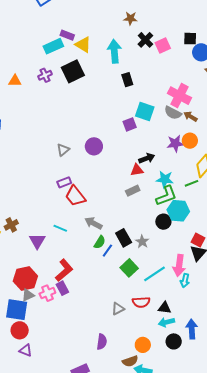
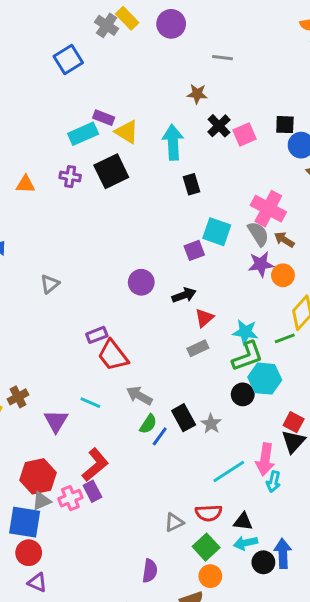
purple cross: (45, 75) -> (70, 177), turned 32
gray semicircle: (173, 113) -> (258, 234), turned -150
purple star: (175, 143) -> (261, 264), moved
gray triangle: (63, 150) -> (50, 284), moved
black arrow: (147, 158) -> (184, 295), moved
red triangle: (137, 170) -> (204, 318), turned -32
green square: (129, 268) -> (206, 547), moved
black circle: (174, 341) -> (263, 562), moved

